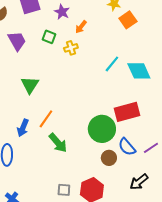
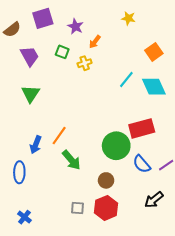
orange square: (128, 20) -> (154, 52), moved
green triangle: (30, 85) -> (31, 94), moved
brown circle: (109, 158) -> (106, 180), moved

